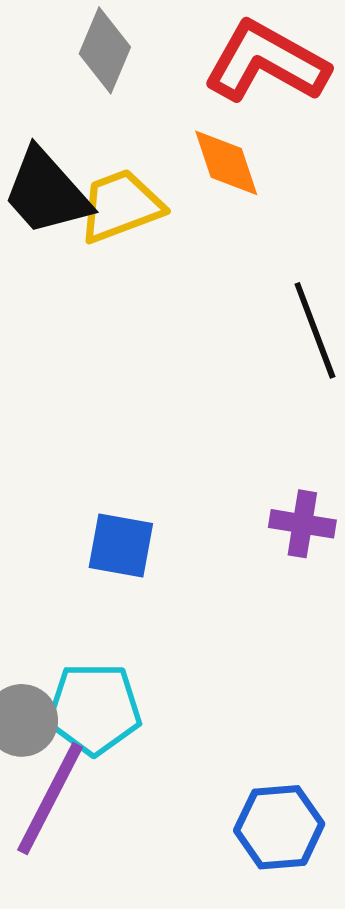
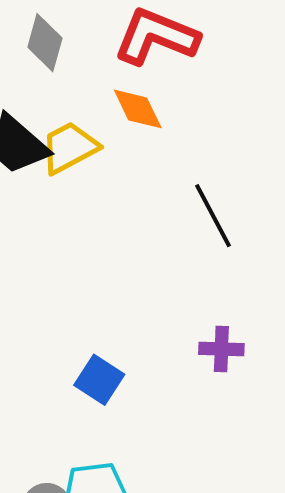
blue square: (121, 546) -> (99, 380), turned 30

